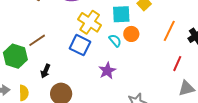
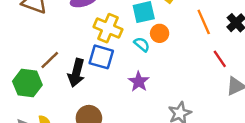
orange line: (169, 31) -> (204, 22), turned -40
red line: (177, 64) -> (220, 59), turned -49
black arrow: (45, 71) -> (76, 73), moved, size x1.6

